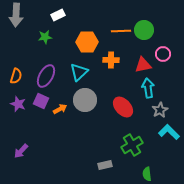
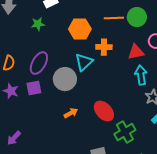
cyan triangle: (79, 72) -> (84, 62), moved
gray circle: (85, 100) -> (65, 79), moved
purple square: (41, 101) -> (34, 88), turned -35
red ellipse: (123, 107) -> (104, 111), moved
orange arrow: (60, 109) -> (71, 113), moved

